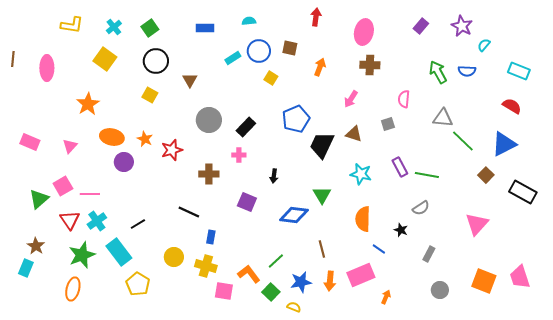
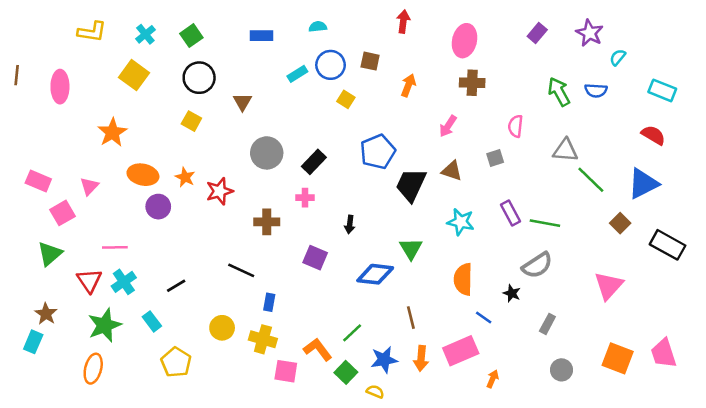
pink square: (63, 186) -> (63, 213), moved
gray semicircle: (421, 208) -> (537, 265), size x1.4
cyan rectangle: (119, 252) -> (152, 321), size x0.6

